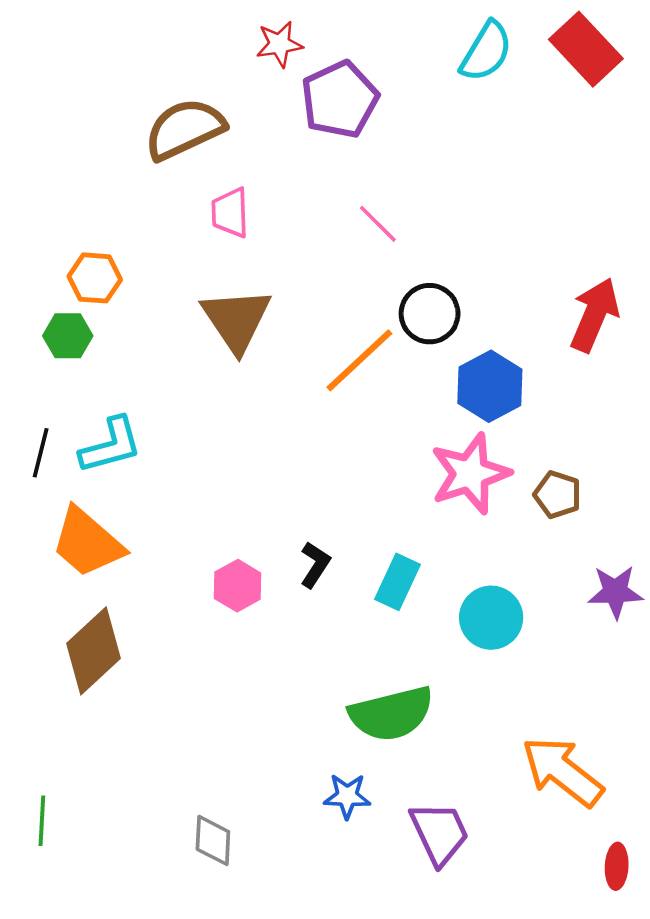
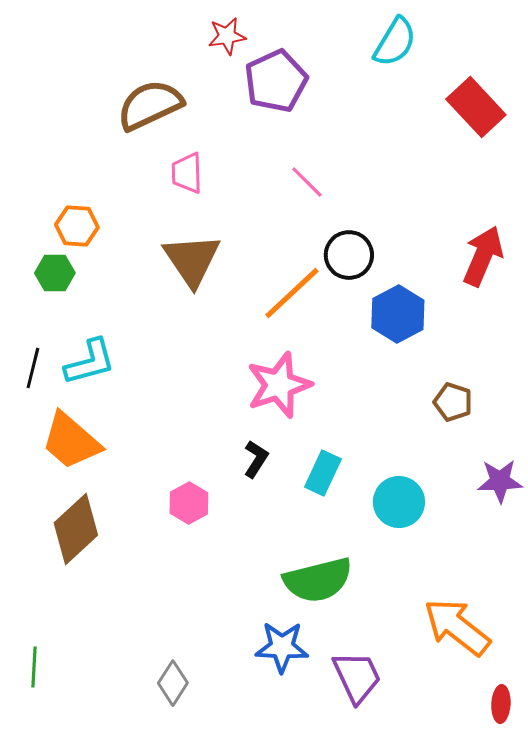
red rectangle: (586, 49) -> (476, 107), moved
pink star: (470, 474) -> (279, 385), moved
pink hexagon: (238, 586) -> (189, 503), moved
blue star: (347, 796) -> (282, 647), size x1.4
gray diamond: (213, 840) -> (173, 683), turned 30

